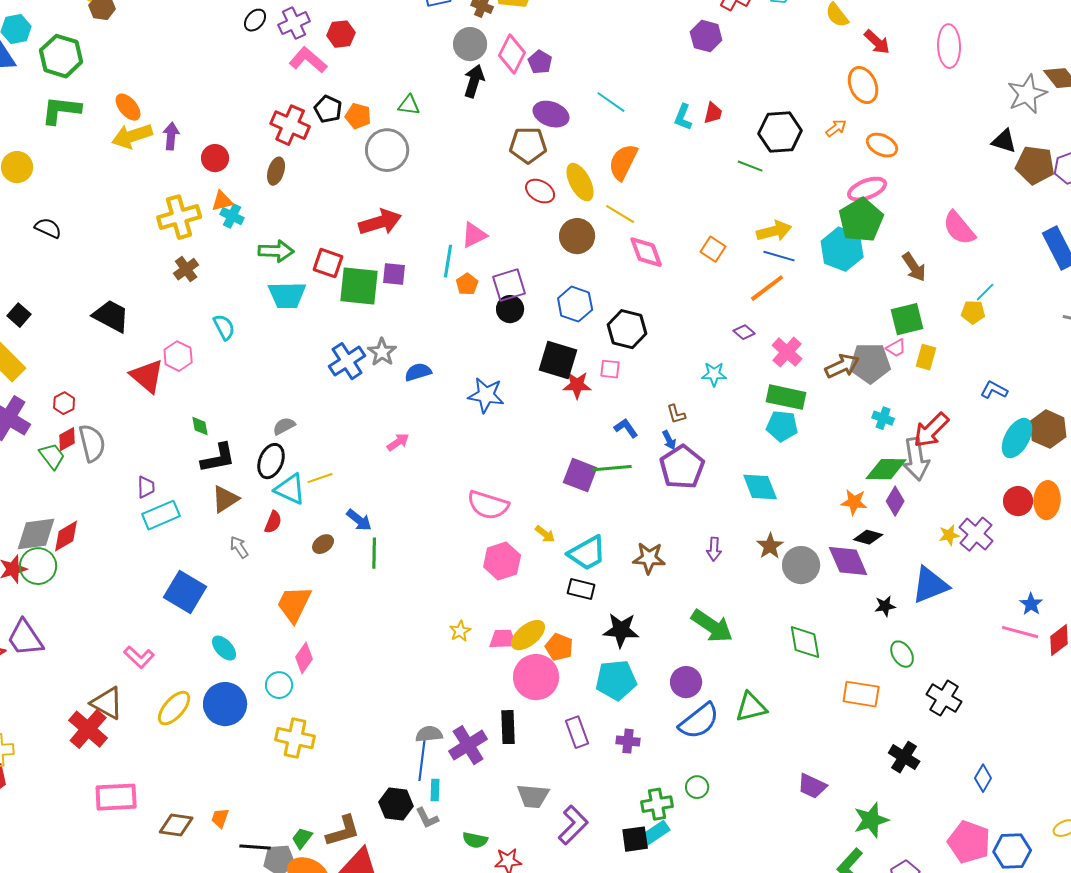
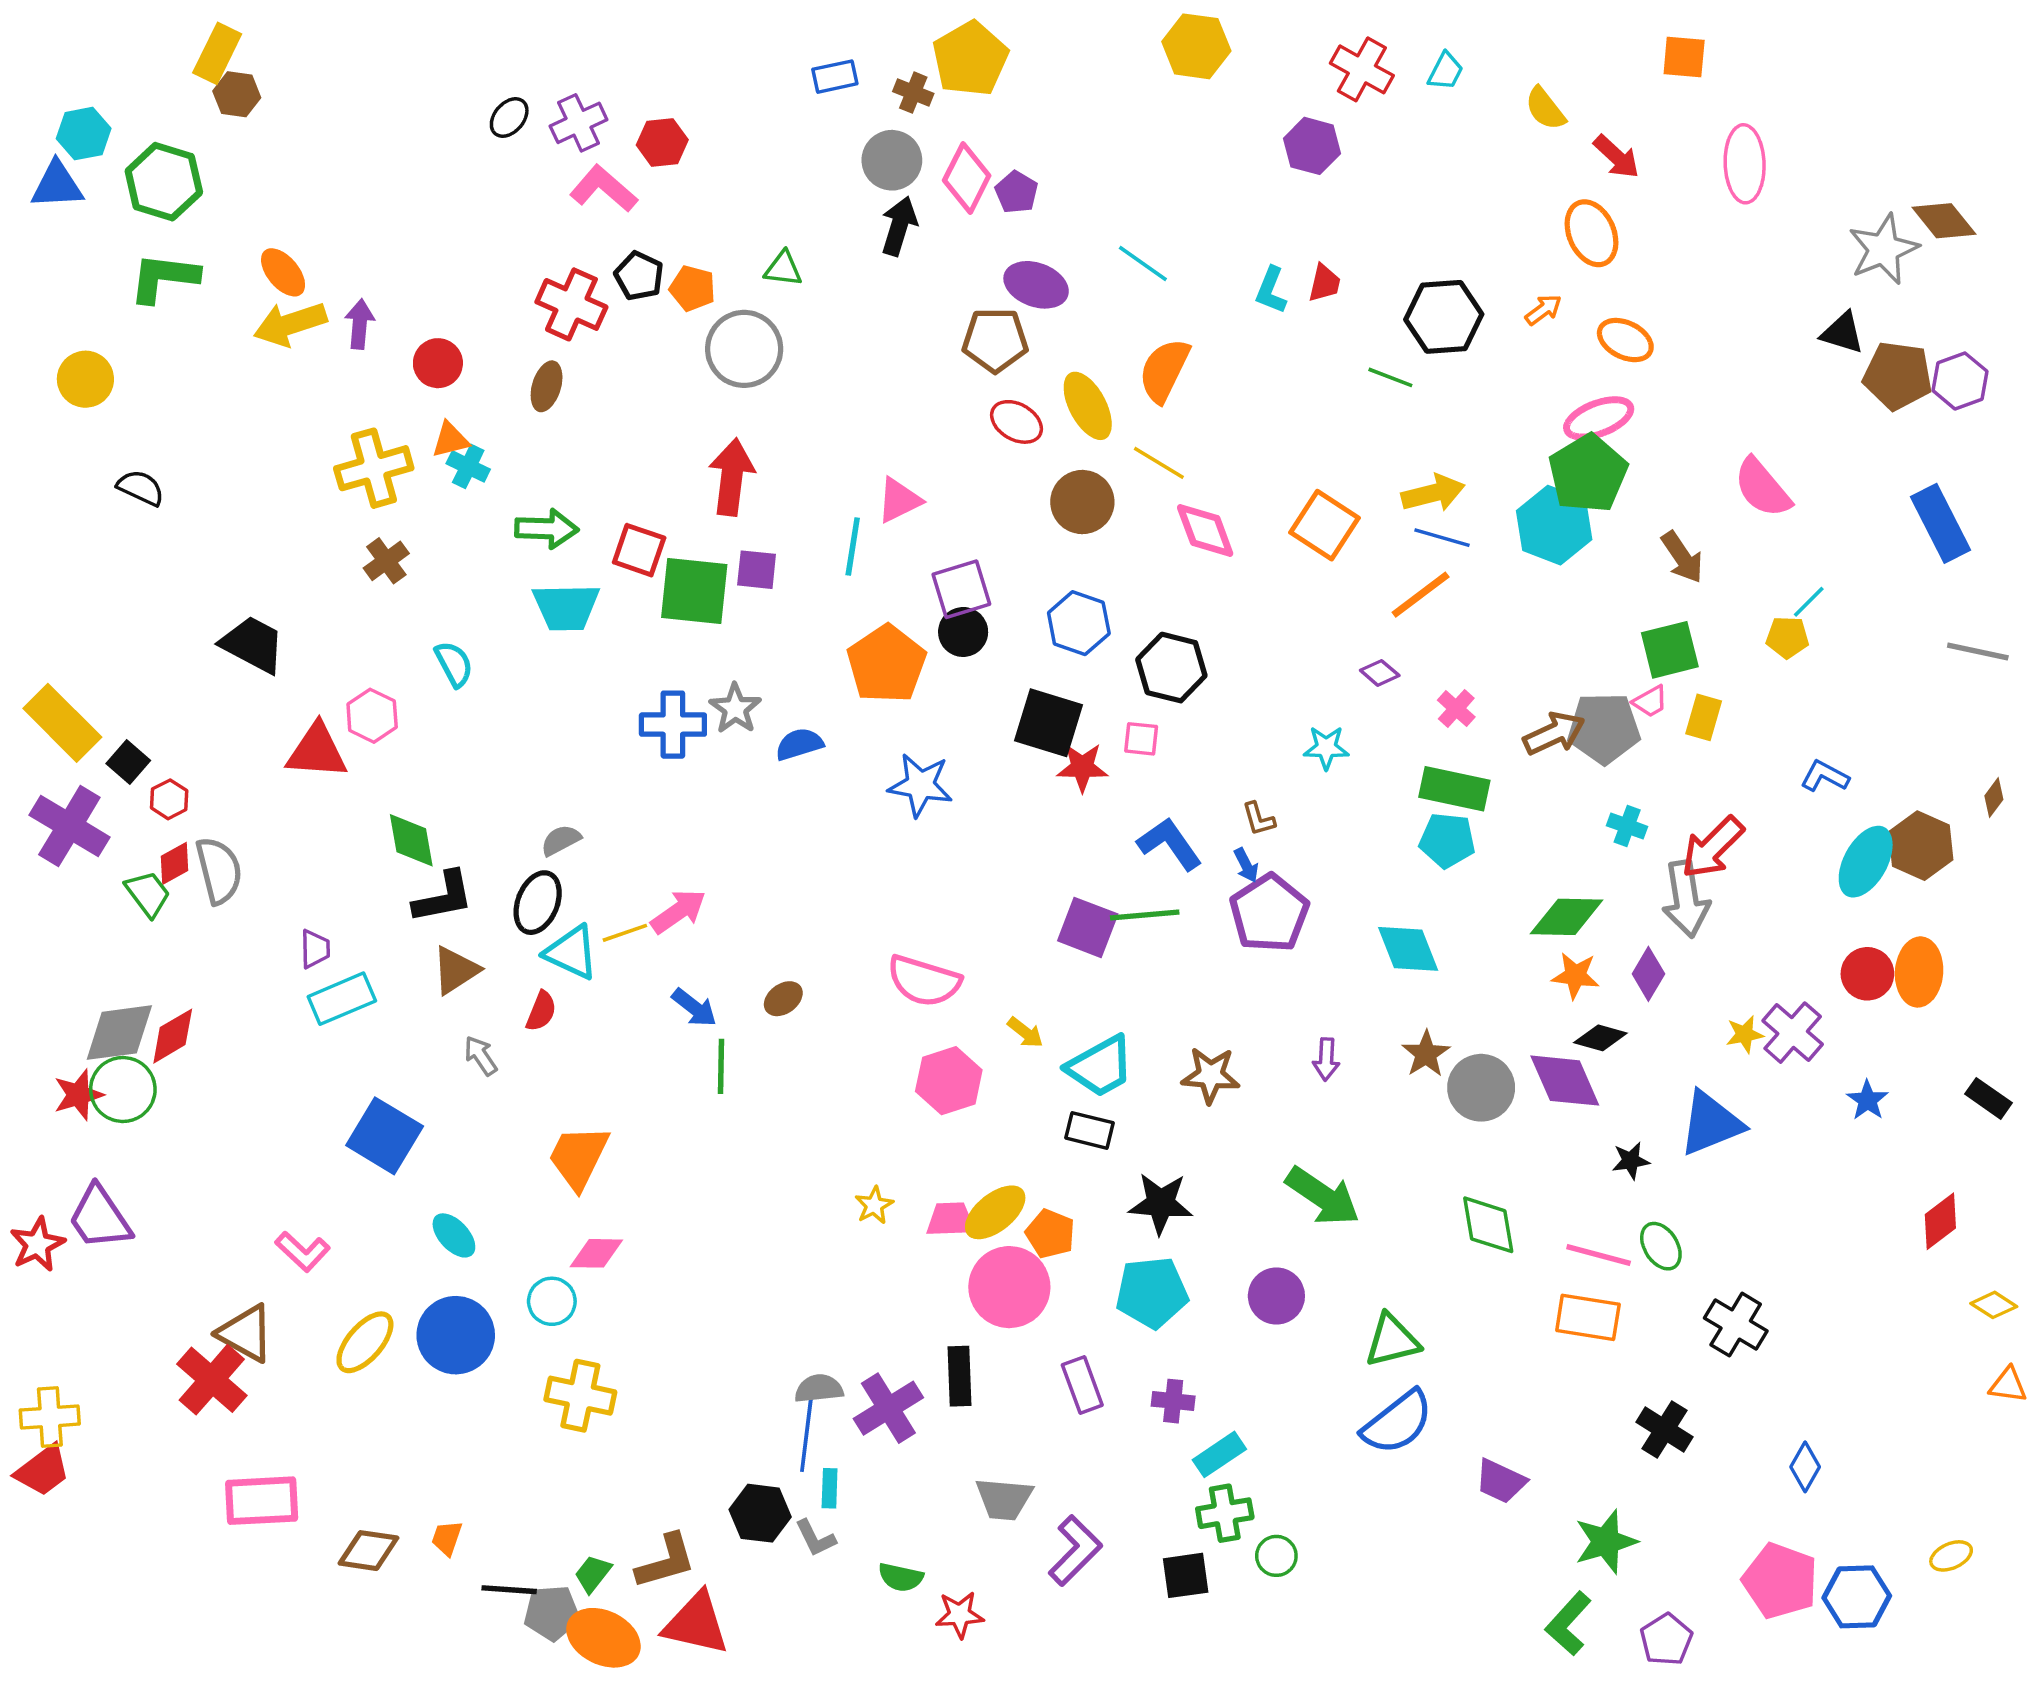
red arrow: (380, 222) -> (732, 477), turned -66
orange square: (713, 249) -> (1324, 525), size x1.5
orange pentagon: (467, 284) -> (887, 664), moved, size x2.0
black square: (19, 315) -> (128, 762), moved
pink cross: (787, 352) -> (1456, 709), size x0.7
blue cross: (347, 361) -> (673, 725), turned 33
red triangle: (147, 376) -> (317, 751), turned -36
green diamond: (200, 426) -> (411, 840), size x1.6
blue L-shape: (626, 428) -> (1170, 844), size x1.5
pink arrow: (398, 442) -> (678, 911), moved, size x1.4
green diamond: (886, 469) -> (1567, 917), moved
brown ellipse: (323, 544) -> (783, 999), moved
blue star: (1031, 604) -> (1867, 1100), moved
pink line: (1020, 632) -> (1599, 1255), moved
pink diamond: (304, 658) -> (596, 1253), turned 56
blue semicircle: (699, 721) -> (1397, 1422), moved
green circle: (697, 787) -> (1276, 1556), moved
cyan rectangle: (655, 833) -> (1219, 1454), moved

